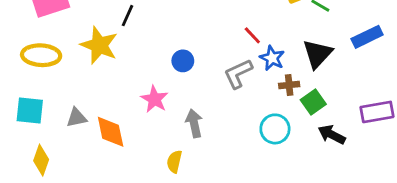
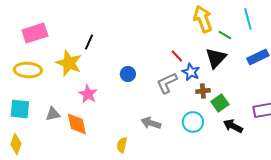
black triangle: (317, 54) -> (216, 58), moved
pink star: (154, 99) -> (88, 94), moved
gray arrow: (194, 123) -> (151, 123), moved, turned -60
yellow diamond: (41, 160) -> (16, 144), moved

